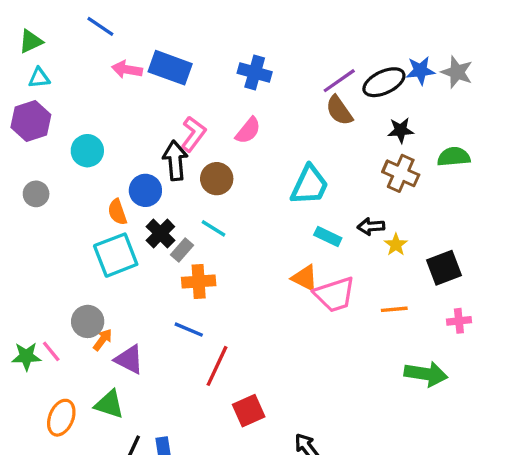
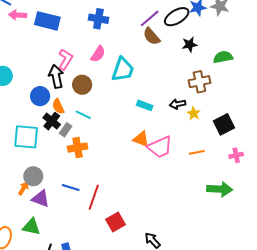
pink arrow: (127, 69) -> (18, 15), moved
brown cross: (401, 173) -> (199, 82), moved, turned -30
cyan trapezoid: (310, 185) -> (123, 69), moved
orange semicircle: (117, 212) -> (58, 106), moved
cyan rectangle: (328, 236) -> (145, 105), moved
cyan square: (116, 255) -> (26, 137), turned 32
gray circle: (88, 321) -> (33, 176), moved
blue line: (189, 330) -> (71, 187), moved

